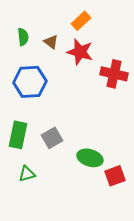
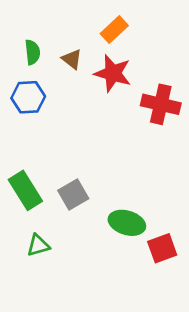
blue hexagon: (30, 82) -> (28, 97), moved, size x0.7
green rectangle: (18, 135) -> (25, 190), turned -44

